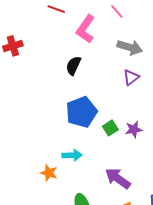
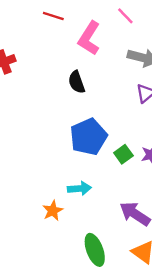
black semicircle: (73, 66) -> (77, 82), turned -42
orange star: (49, 173) -> (53, 211), turned 30

